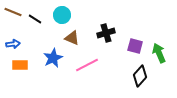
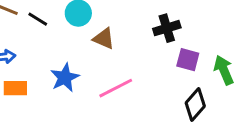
black cross: (106, 33) -> (167, 28), moved
brown triangle: (72, 38) -> (104, 39), moved

